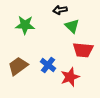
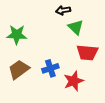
green star: (25, 25) -> (17, 35), moved
blue cross: (48, 65) -> (50, 68), turned 35

